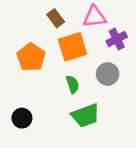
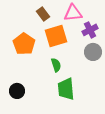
gray circle: (108, 74) -> (93, 52), moved
green trapezoid: (86, 116) -> (66, 89), turned 105

